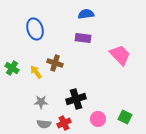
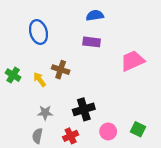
pink trapezoid: (120, 55) -> (132, 61), turned -70
gray semicircle: (44, 124) -> (37, 136), moved, turned 96

